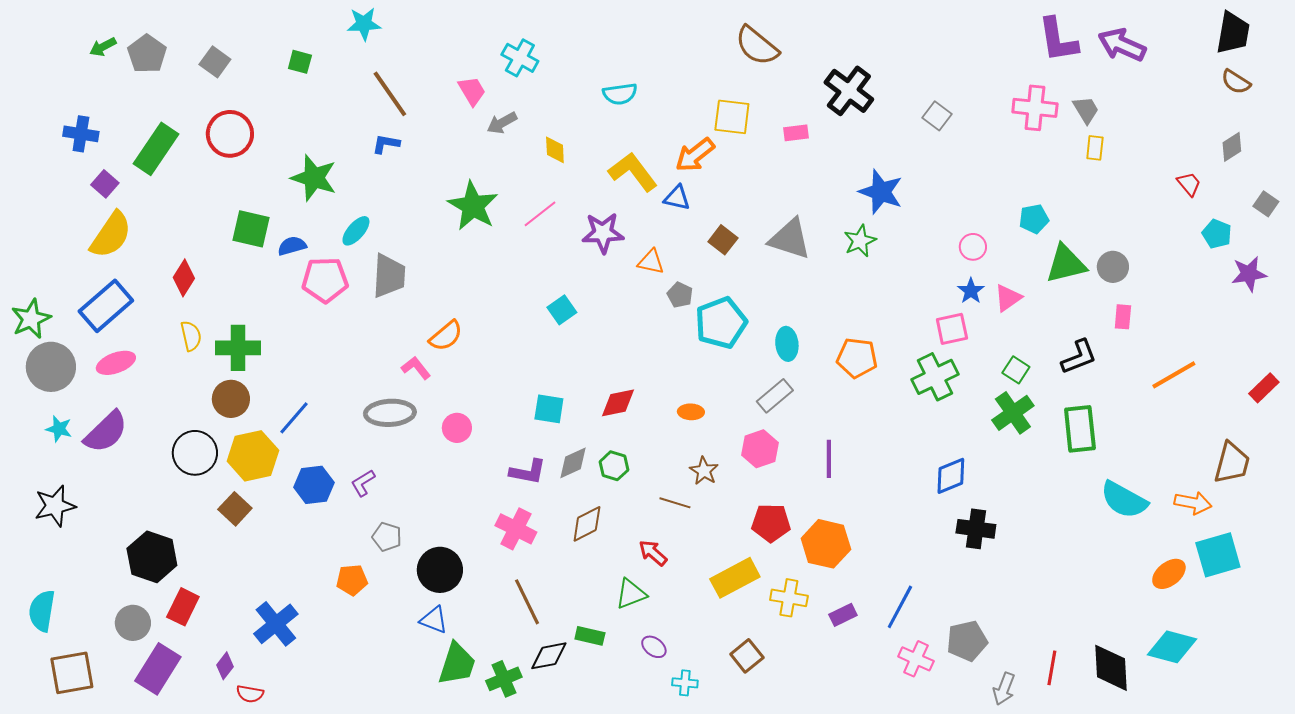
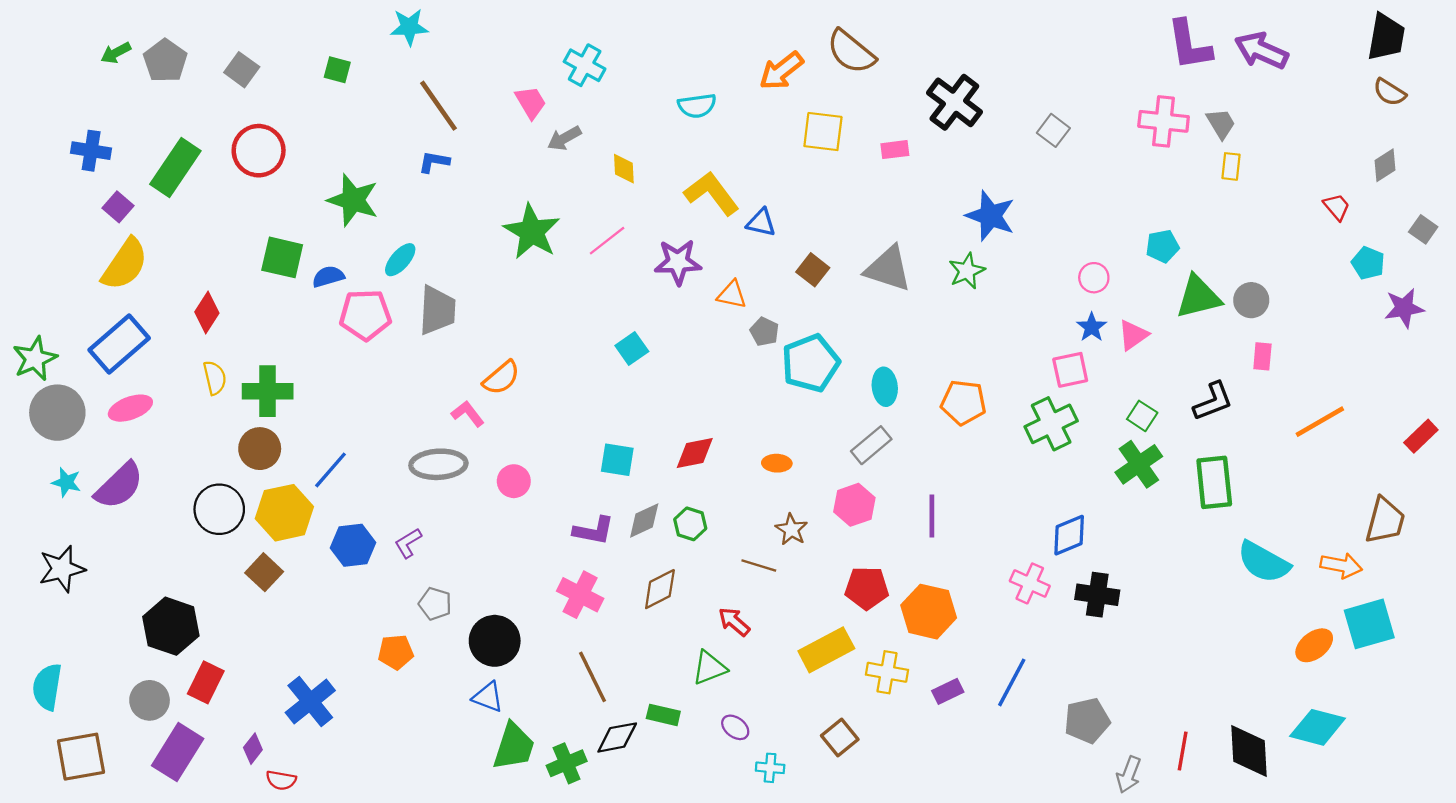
orange arrow: (695, 155) -> (781, 71), moved
pink cross: (916, 659) -> (1030, 583), moved

